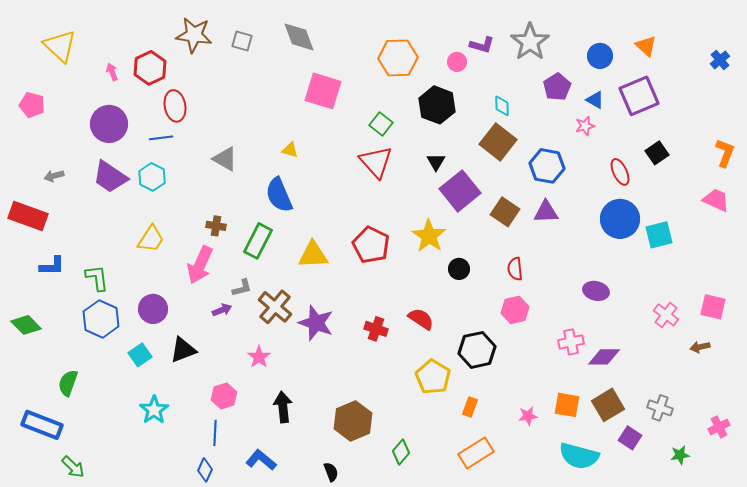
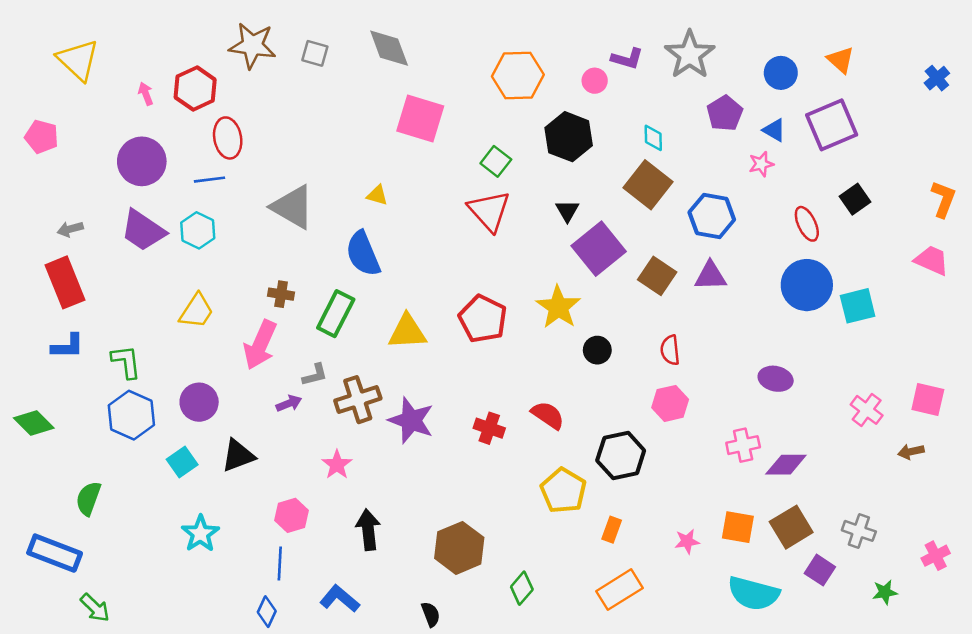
gray triangle: (225, 159) -> (293, 207), size x1.4
red rectangle: (28, 216) -> (65, 282), moved, turned 48
brown cross: (275, 307) -> (358, 400), turned 32

